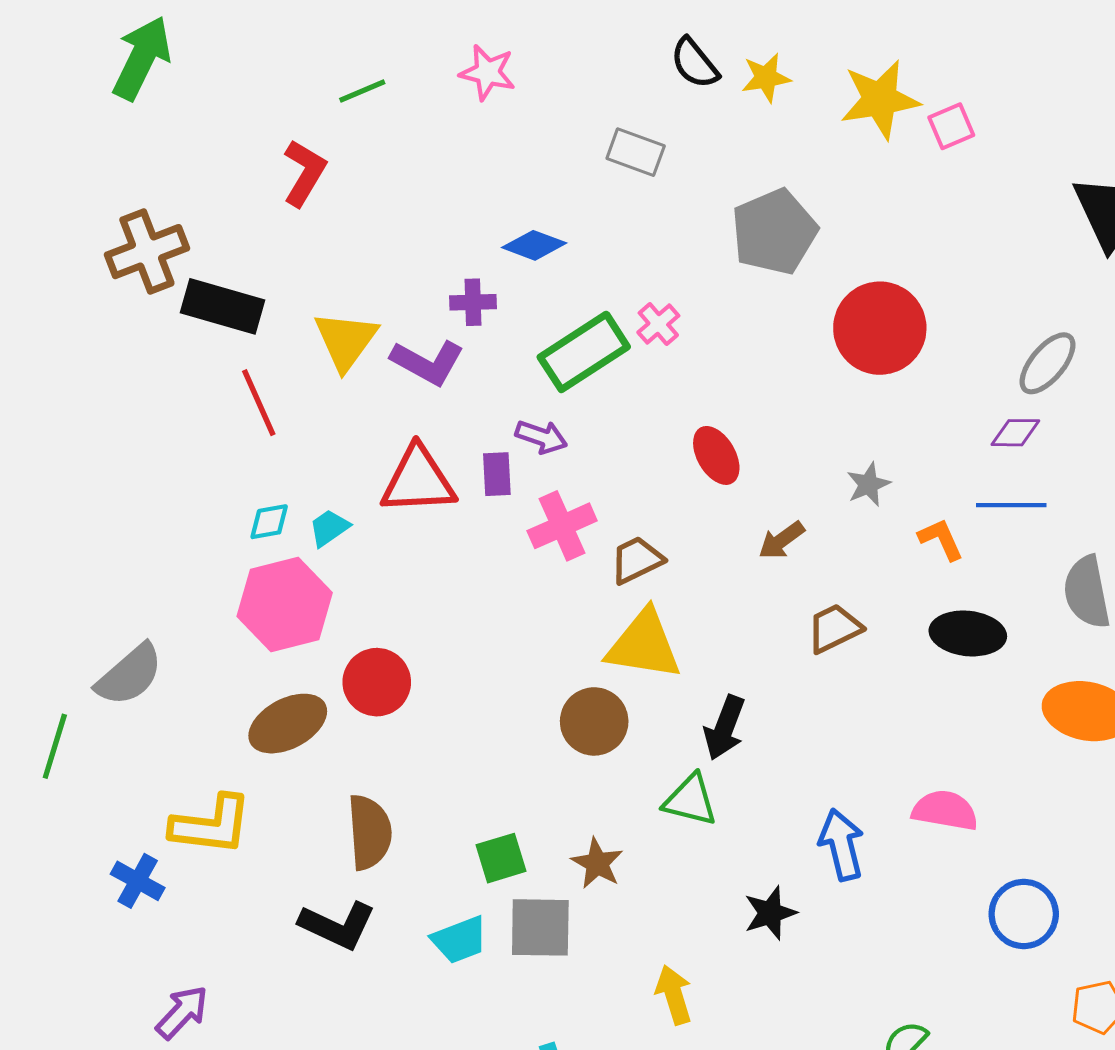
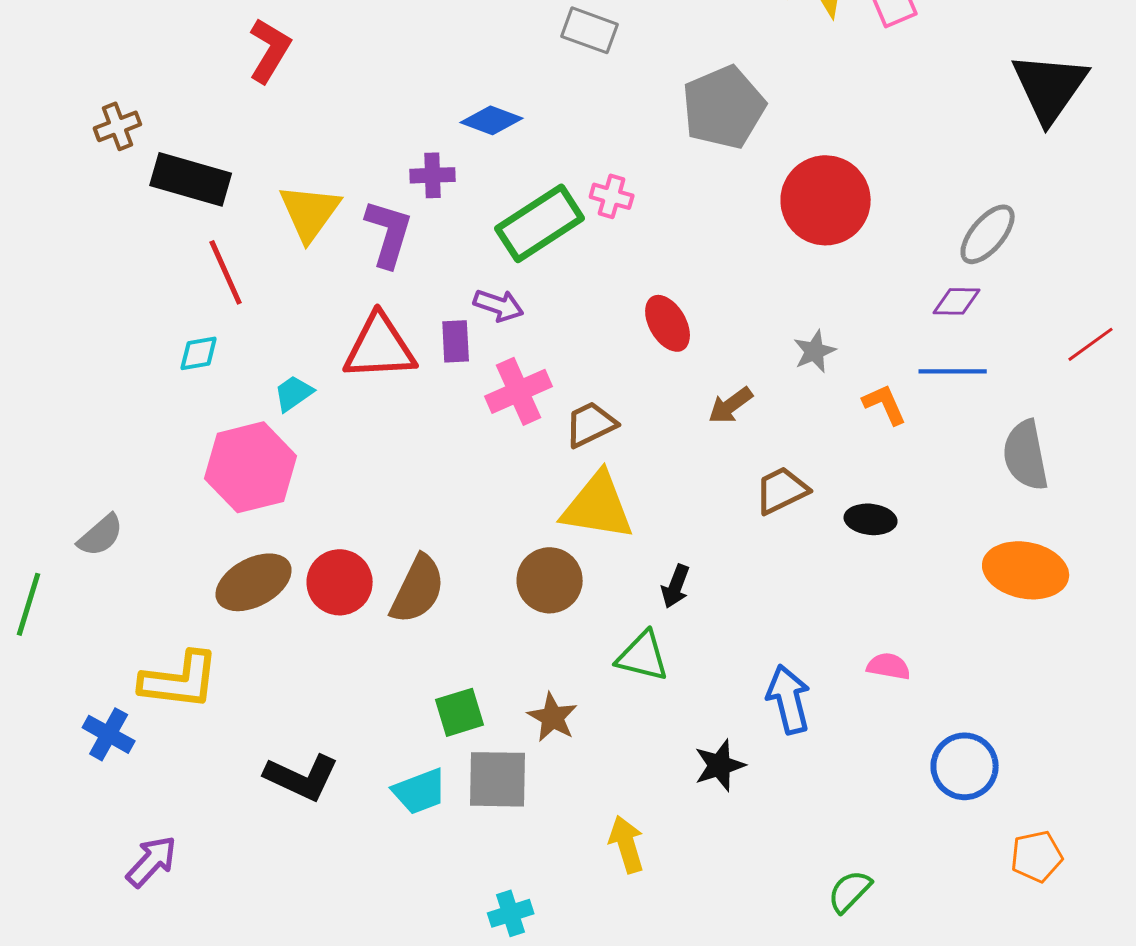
brown cross: (147, 252) -> (118, 126), size x0.6
pink cross: (658, 324) -> (612, 196), turned -33
purple L-shape: (427, 362) -> (389, 233), turned -102
cyan diamond: (269, 522) -> (199, 353), moved
black ellipse: (968, 633) -> (871, 519), moved, size x0.7
gray semicircle: (129, 675) -> (101, 535), size x0.7
red circle: (377, 682) -> (340, 582), moved
black arrow: (725, 728) -> (676, 586), size x0.7
pink semicircle: (945, 810) -> (889, 666), size x0.7
brown semicircle: (370, 832) -> (418, 589), moved, turned 30

